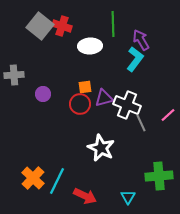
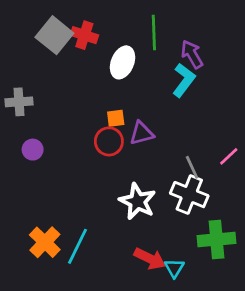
white ellipse: (90, 46) -> (122, 62), turned -65
purple circle: (43, 94) -> (33, 150), moved
white cross: (127, 105) -> (189, 195), moved
red arrow: (85, 196) -> (150, 259), moved

